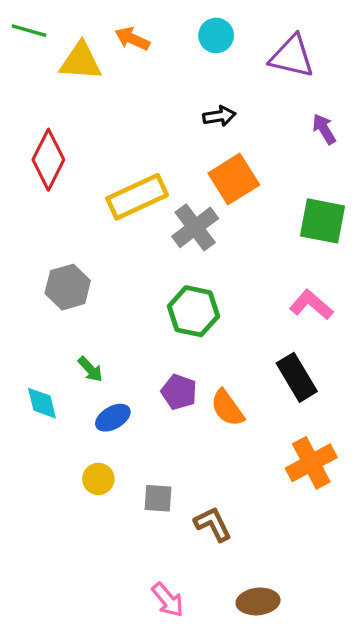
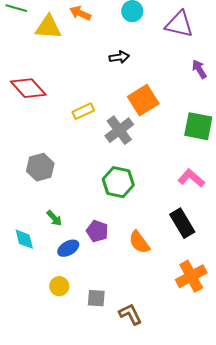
black arrow: (219, 116) -> (119, 57), moved
red diamond: (48, 160) -> (28, 88), turned -69
yellow rectangle: (137, 197) -> (83, 111), size x0.6
purple pentagon: (179, 392) -> (97, 231), moved

